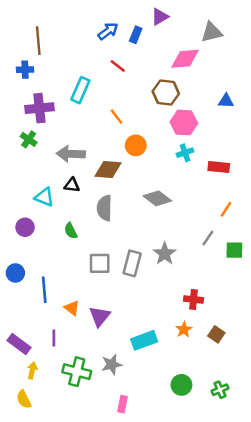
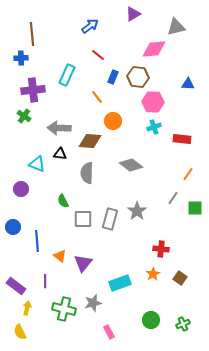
blue rectangle: (136, 35) -> (113, 77), moved
green semicircle: (71, 231) -> (63, 201), moved
pink rectangle: (122, 404) -> (109, 332), moved, turned -40

